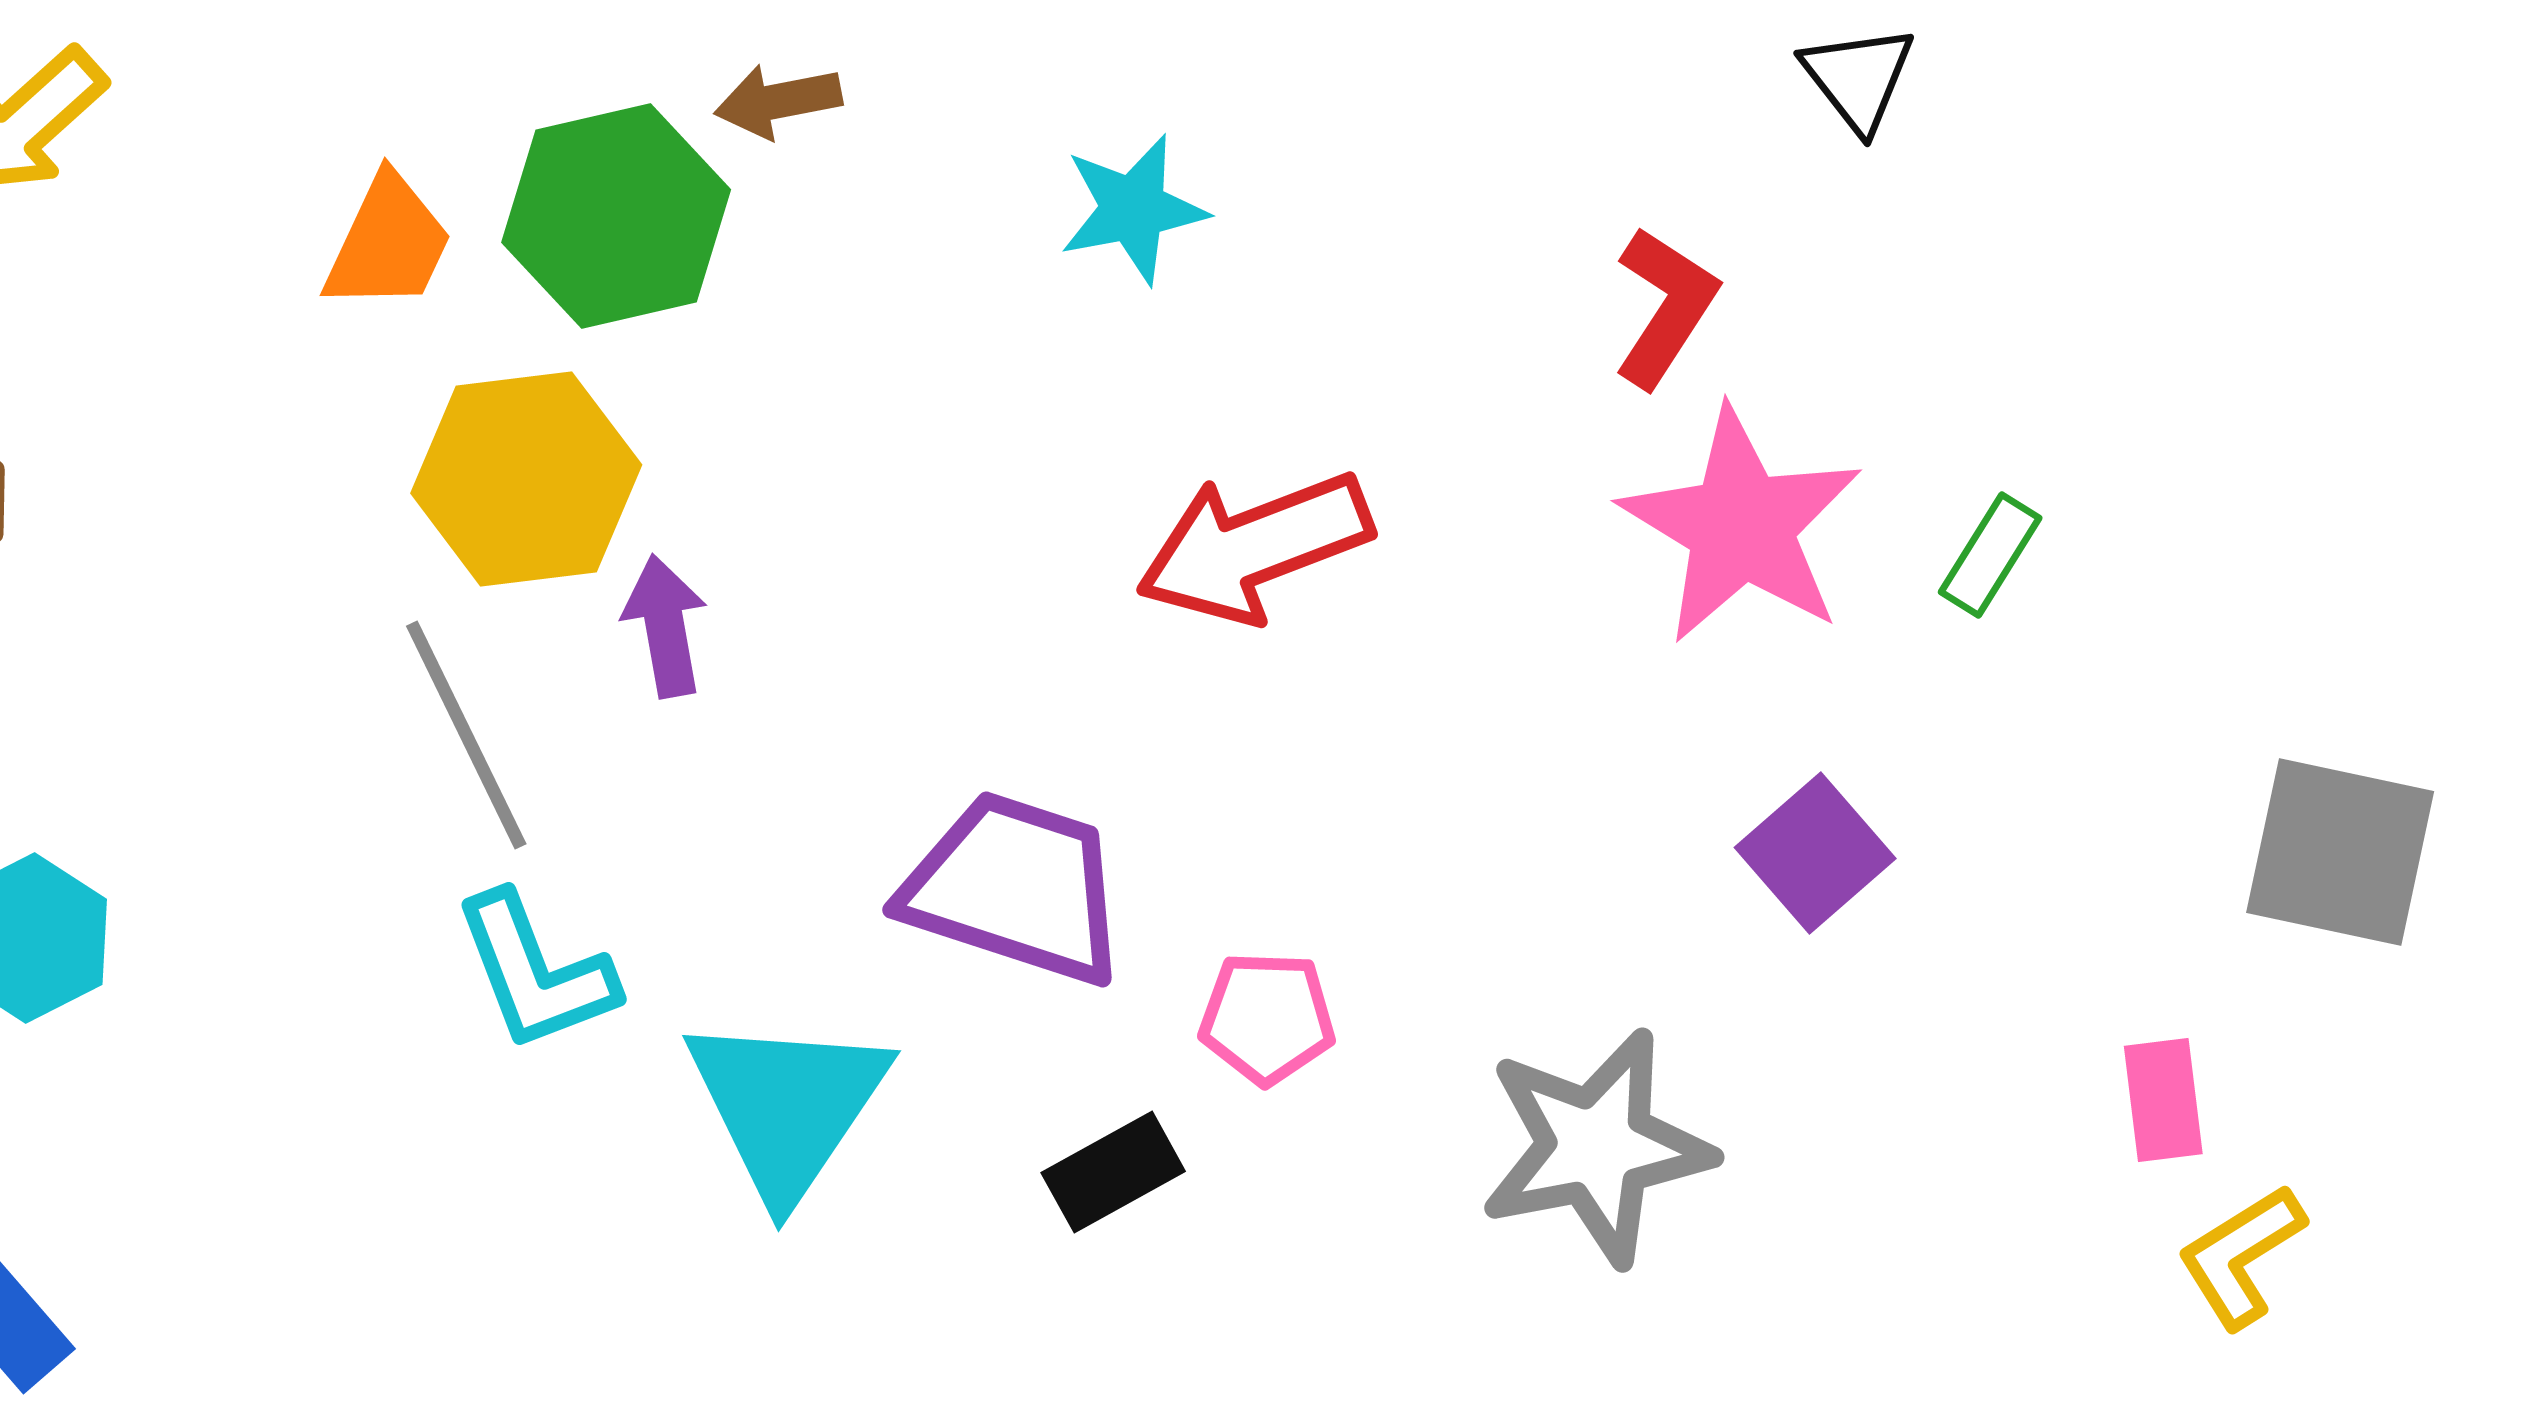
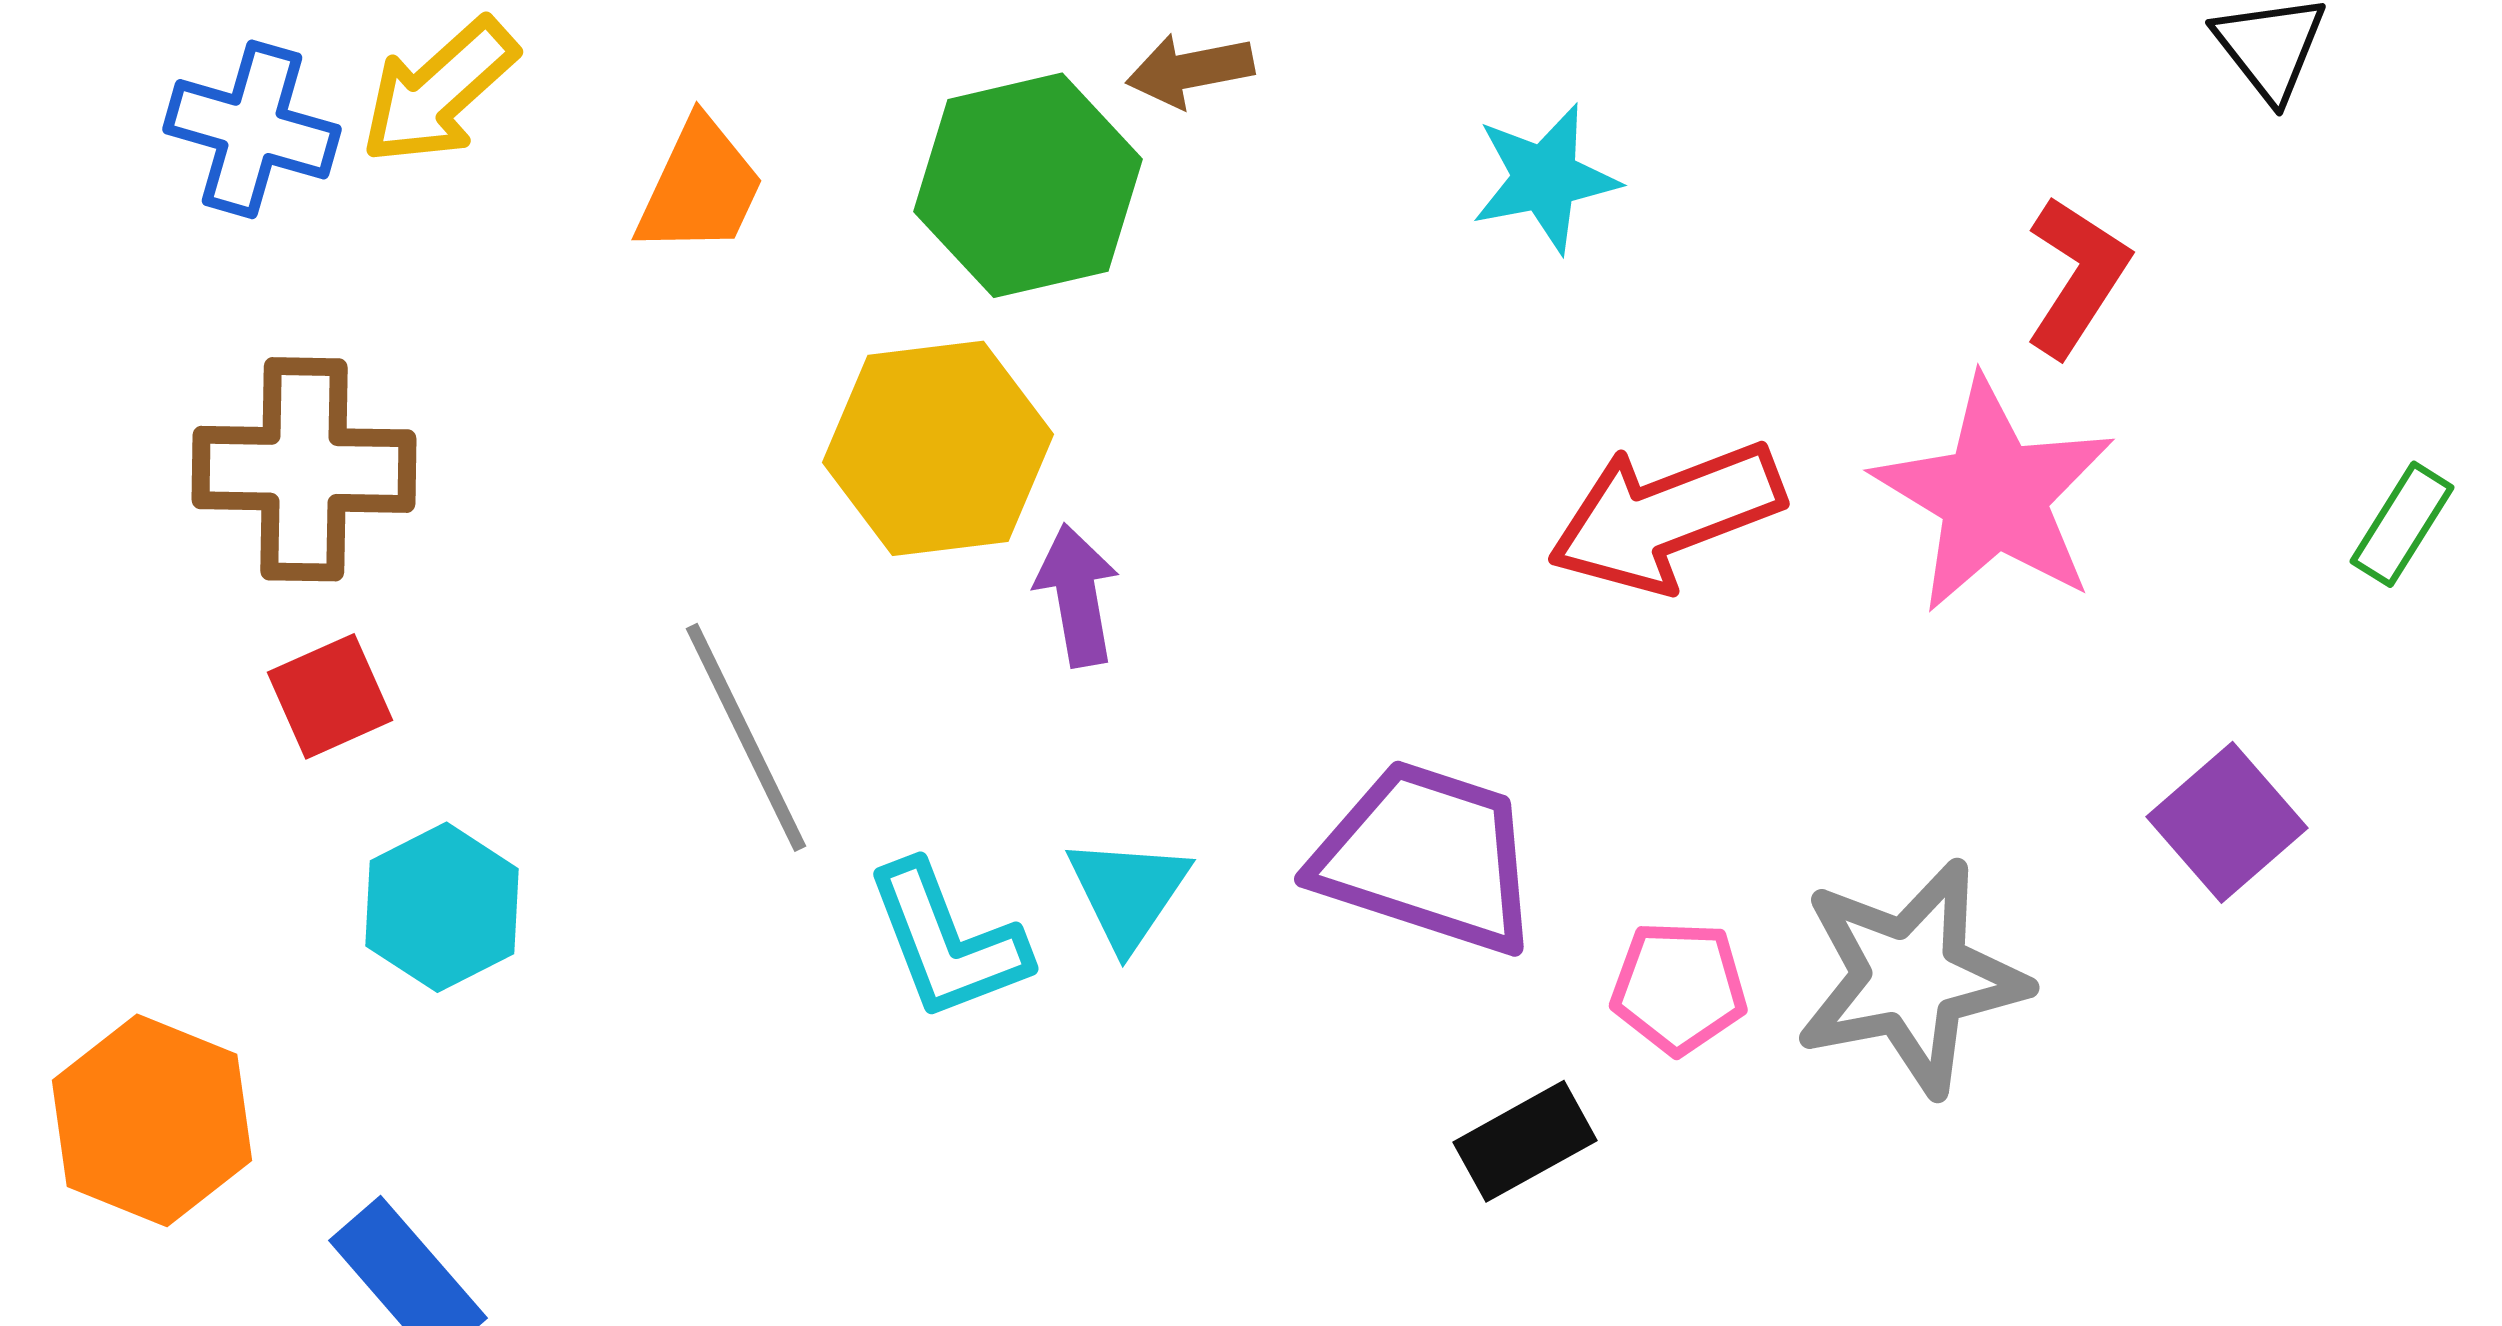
orange trapezoid: (388, 243) -> (700, 187), moved
pink star: (1741, 526) -> (1994, 495), moved
gray line: (466, 735) -> (746, 737), moved
cyan triangle: (787, 1106) -> (1128, 892), moved, size x0.6
gray star: (1596, 1147) -> (1911, 977), moved

